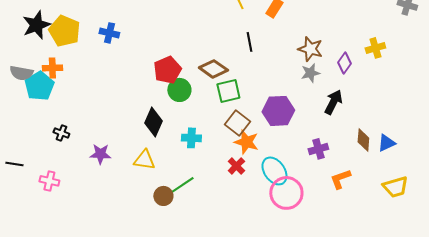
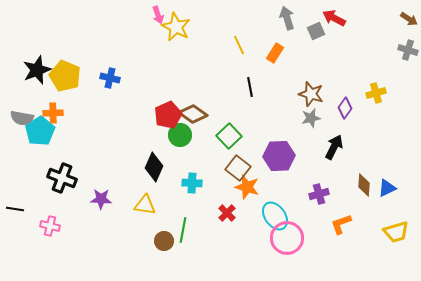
brown diamond: (213, 69) -> (193, 114), moved
green square: (228, 91) -> (229, 136), turned -30
black cross: (61, 133) -> (62, 178), size x1.8
red cross: (236, 166) -> (227, 213), moved
green line: (182, 185) -> (183, 230), turned -45

